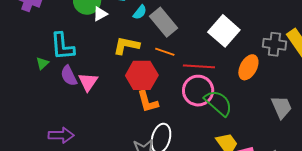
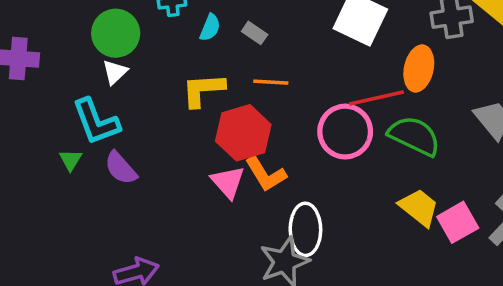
white triangle: (100, 14) -> (115, 72), moved
gray rectangle: (164, 22) -> (255, 33), size x0.5
red line: (199, 66) -> (376, 98), moved
pink triangle: (88, 82) -> (228, 182), moved
green semicircle: (218, 103) -> (414, 136), moved

